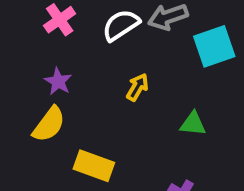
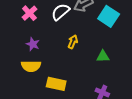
cyan square: (214, 46) -> (109, 16), turned -30
yellow semicircle: (49, 124) -> (31, 66), turned 60

